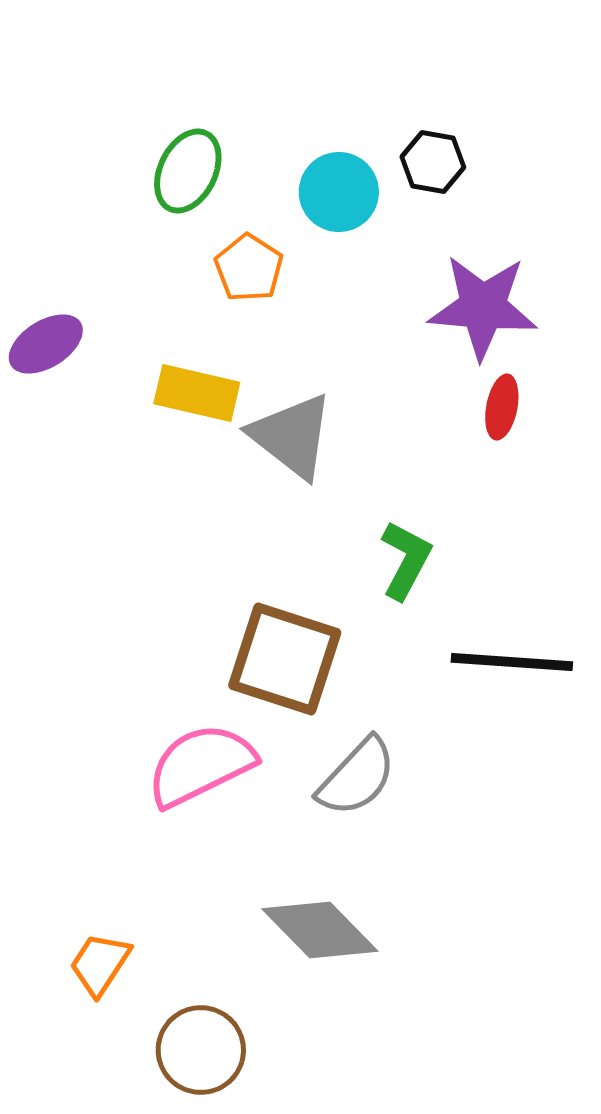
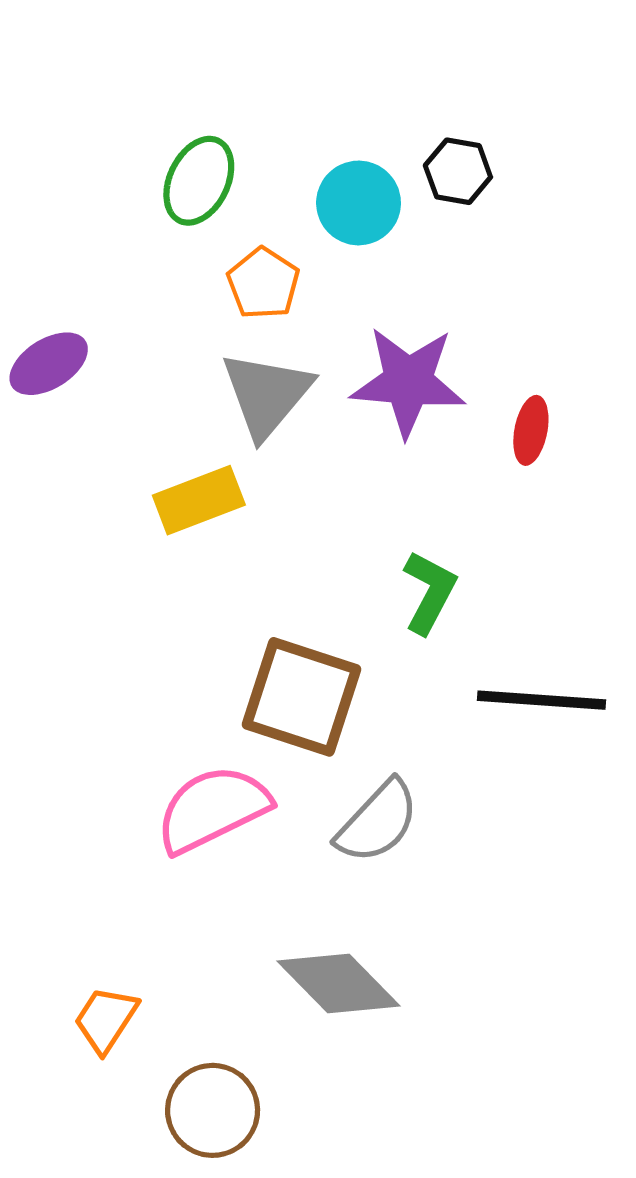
purple star: (483, 307) -> (408, 382), moved
yellow rectangle: (197, 393) -> (199, 500), moved, turned -34
gray triangle: (292, 436) -> (267, 394), moved, turned 32

